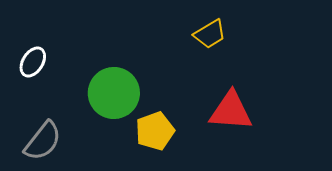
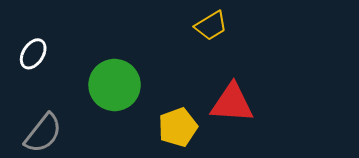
yellow pentagon: (155, 131) -> (178, 127), moved

